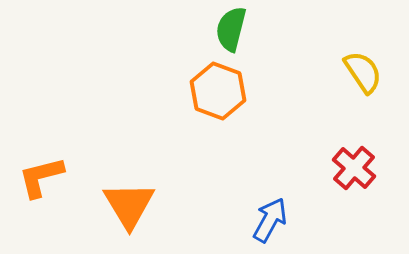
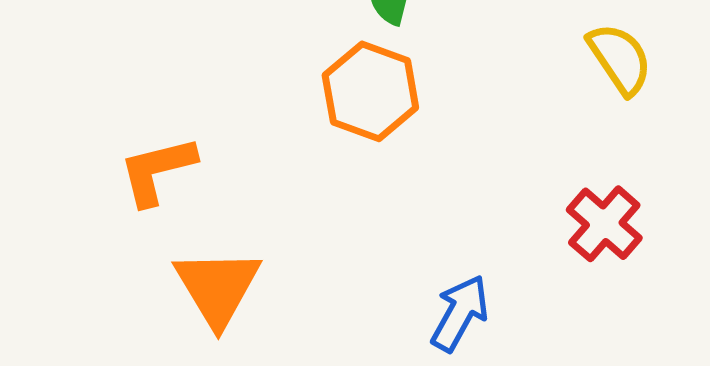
orange L-shape: (41, 177) -> (157, 170), moved

